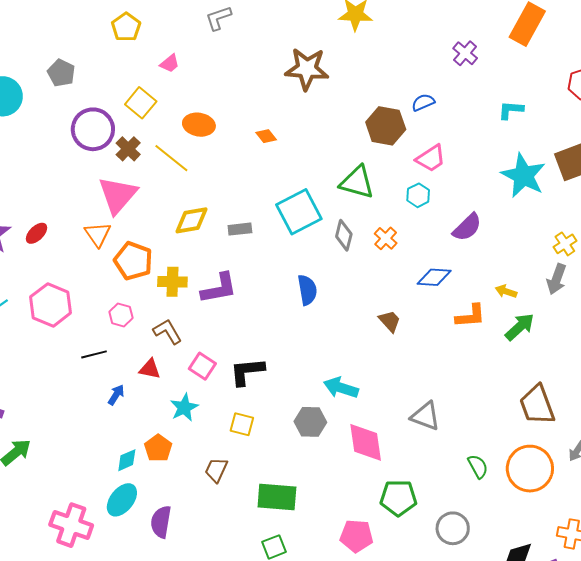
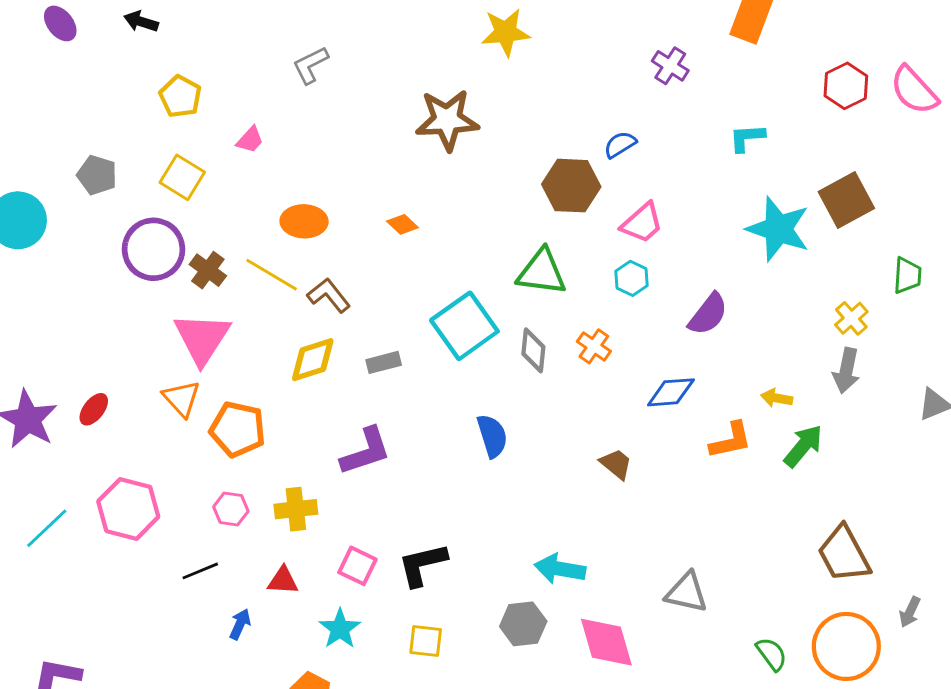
yellow square: (141, 103) -> (182, 177), moved
yellow cross: (172, 282) -> (296, 509), moved
brown L-shape: (168, 332) -> (329, 295), moved

